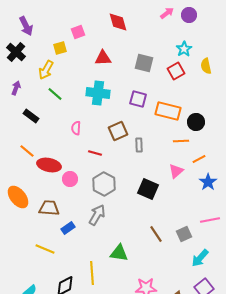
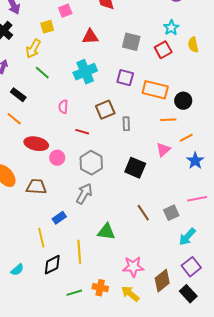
cyan cross: (98, 93) -> (85, 72), turned -30
orange line: (27, 151) -> (14, 119), moved
blue rectangle: (68, 228) -> (59, 218), moved
yellow line: (45, 249) -> (41, 238), moved, turned 54

